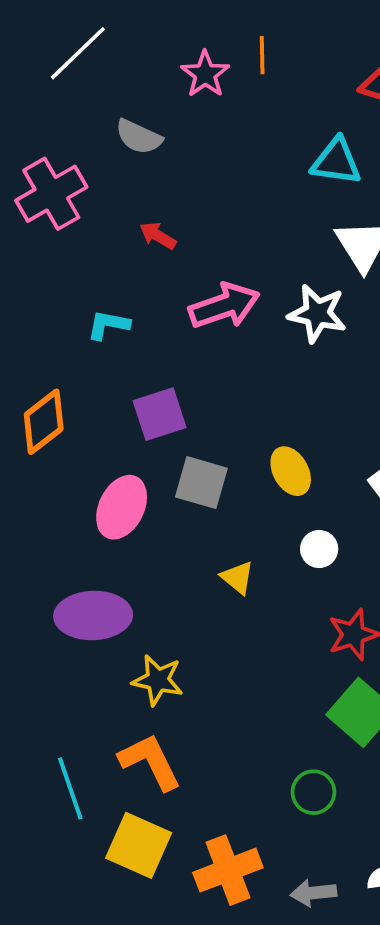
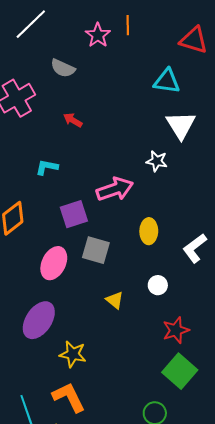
pink arrow: (224, 306) -> (115, 189), moved
white star: (317, 313) -> (157, 161), size x0.7
yellow ellipse: (291, 471) -> (149, 231), moved, turned 30
purple ellipse: (93, 616) -> (39, 320), turned -54

